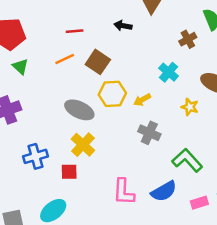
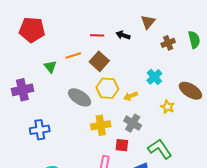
red line: (75, 31) -> (97, 35), moved
brown cross: (188, 39) -> (168, 43), moved
green triangle: (20, 67) -> (50, 67), moved
yellow cross: (83, 145) -> (101, 125), moved, turned 30
red square: (69, 172) -> (122, 145), moved

